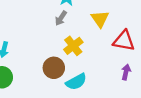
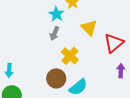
red triangle: (124, 41) -> (114, 43), turned -40

